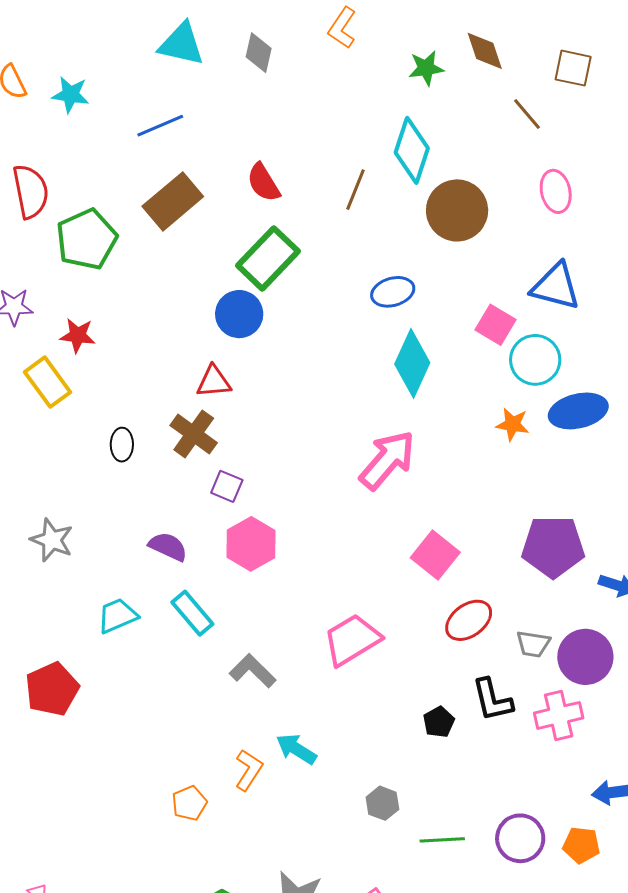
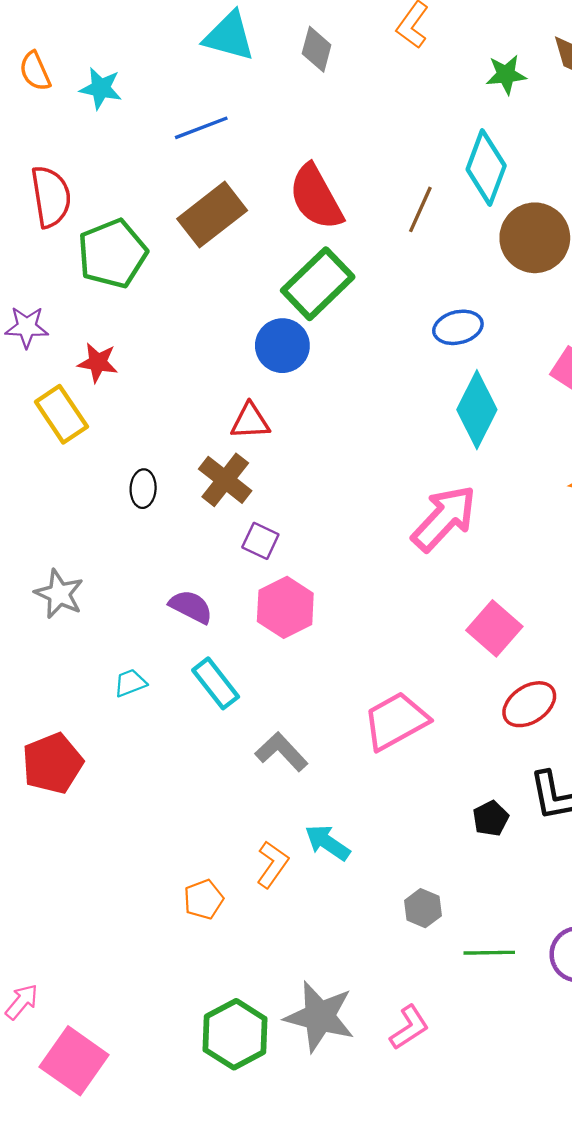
red semicircle: (263, 183) -> (316, 197), size x1.5
cyan trapezoid: (117, 616) -> (130, 683), size x0.7

